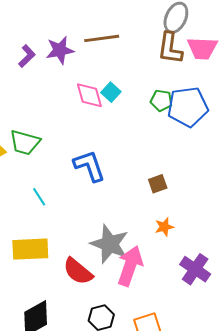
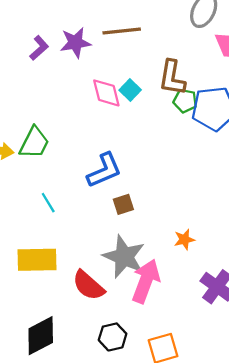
brown L-shape: (170, 48) -> (172, 78), moved
green trapezoid: (25, 142) -> (34, 143), turned -80
blue L-shape: (89, 166) -> (104, 170), turned 84
brown square: (158, 184) -> (123, 204), moved

